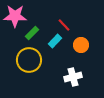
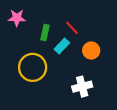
pink star: (15, 16) -> (17, 18), size x0.7
green rectangle: (32, 33) -> (45, 32), moved, turned -32

